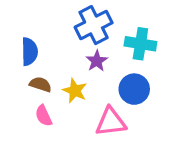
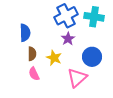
cyan cross: (140, 44) -> (94, 17), moved
brown semicircle: (40, 84) -> (32, 54), turned 72
pink triangle: (111, 122) -> (77, 78), turned -35

